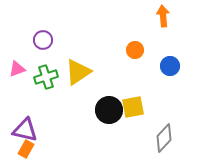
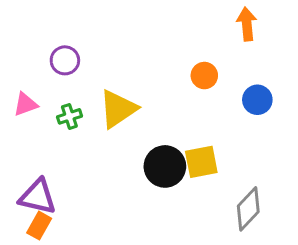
green cross: (46, 77) -> (69, 116), size x0.7

